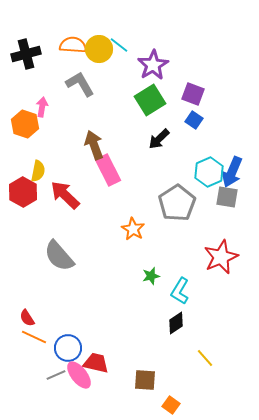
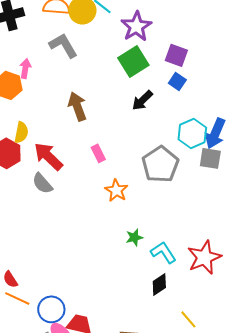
pink rectangle: (108, 170) -> (98, 153), moved, size x0.6
gray semicircle: (59, 256) -> (42, 183), moved, size x0.7
red star: (221, 257) -> (204, 257), moved
cyan L-shape: (180, 291) -> (163, 252), turned 116

